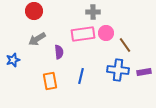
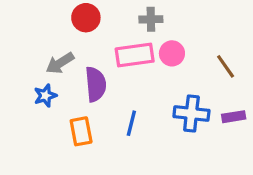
red circle: (34, 11) -> (86, 18), moved
brown line: (125, 45) -> (226, 66), moved
purple semicircle: (59, 52) -> (96, 84), size x1.5
blue star: (13, 60) -> (45, 96), moved

